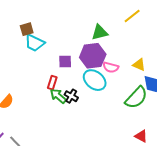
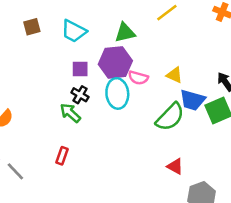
cyan trapezoid: (35, 43) -> (74, 31), moved
cyan ellipse: (95, 80) -> (117, 93), turned 45
red rectangle: (52, 83) -> (62, 156), moved
black cross: (71, 96) -> (80, 95), moved

